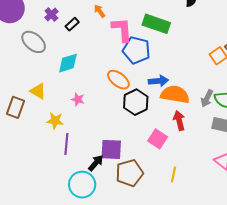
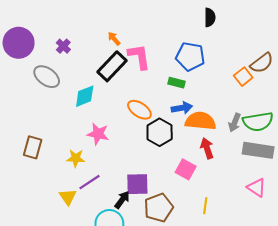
black rectangle: (72, 24) -> (112, 66), moved, size x2.0
green rectangle: (156, 24) -> (177, 83), moved, size x0.6
blue pentagon: (136, 50) -> (190, 57), moved
yellow triangle: (38, 91) -> (68, 197), moved, turned 30
pink star: (78, 99) -> (98, 134), size x1.5
purple line: (66, 144) -> (89, 182), turned 55

